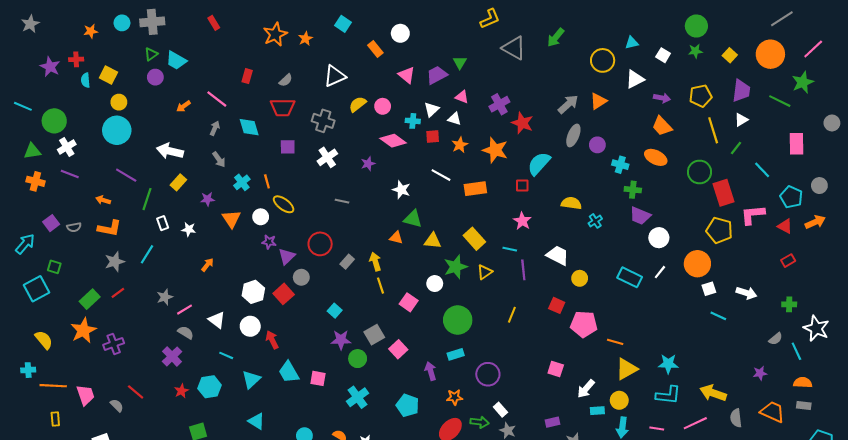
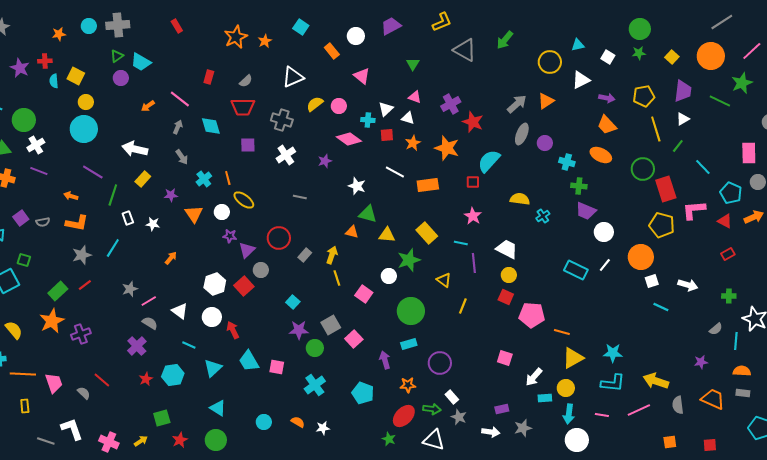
purple trapezoid: (437, 75) -> (391, 26), moved
pink rectangle: (796, 144) -> (749, 153), moved
yellow arrow: (375, 262) -> (332, 255), turned 36
yellow triangle: (485, 272) -> (444, 280), moved, turned -49
yellow circle: (580, 278) -> (509, 275), moved
cyan line: (796, 351) -> (736, 341), turned 30

